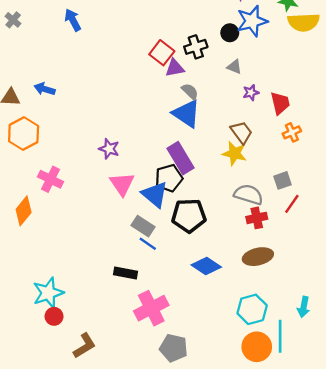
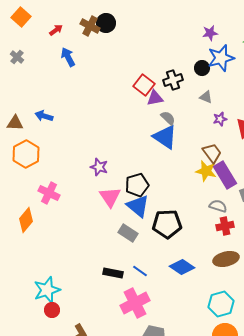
purple rectangle: (181, 158) -> (225, 175), moved
black pentagon: (169, 178) -> (137, 185), moved
gray semicircle: (249, 194) -> (218, 206), size x0.7
blue line: (148, 244) -> (140, 271), moved

